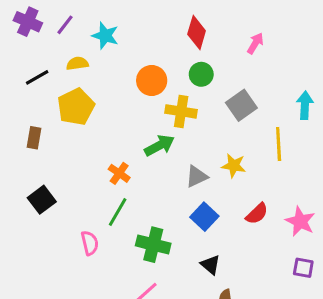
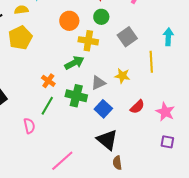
green cross: (153, 245) -> (76, 96), moved
black triangle: (210, 265) -> (107, 140), size x1.6

